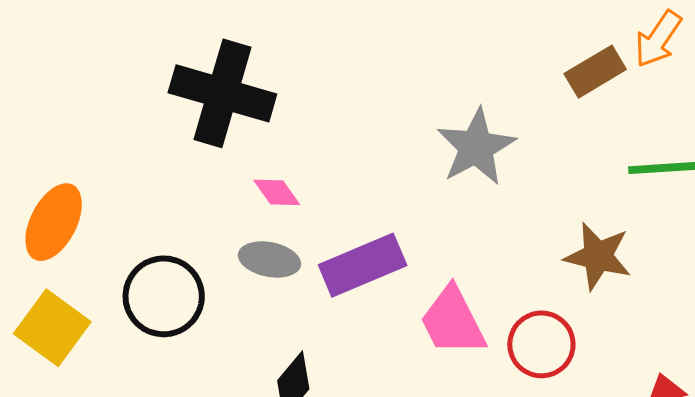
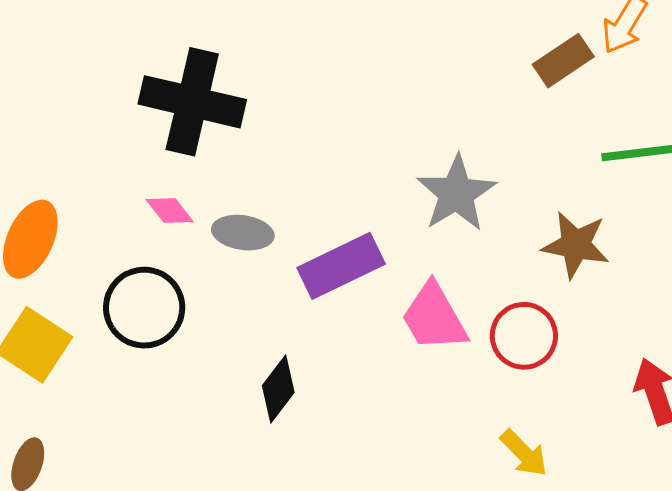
gray star: (476, 147) -> (456, 193), moved
pink diamond: (277, 192) -> (170, 211), moved
gray ellipse: (269, 259) -> (243, 233), moved

